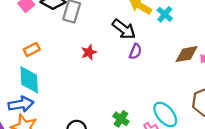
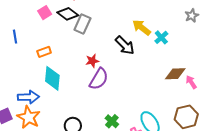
purple semicircle: (135, 51) -> (99, 79), moved, size x1.6
cyan diamond: (29, 80) -> (52, 78), moved

